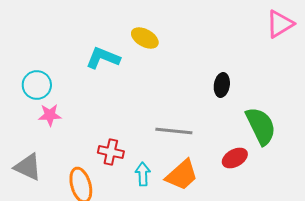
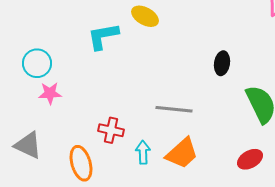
cyan L-shape: (103, 58) -> (103, 36), turned -32
red ellipse: (235, 158) -> (250, 159), moved

